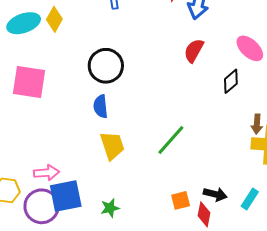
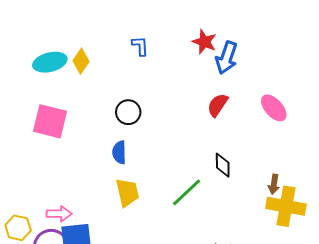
black circle: (106, 66) -> (128, 112), size x0.7
black diamond: (231, 81) -> (223, 165), moved, turned -55

